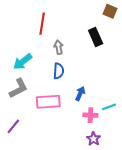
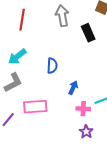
red line: (42, 24) -> (22, 20), moved
gray arrow: (59, 47) -> (62, 16), moved, size x1.5
pink rectangle: (48, 102) -> (35, 107), moved

